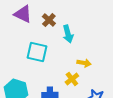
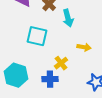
yellow cross: (72, 79) -> (61, 63), moved

